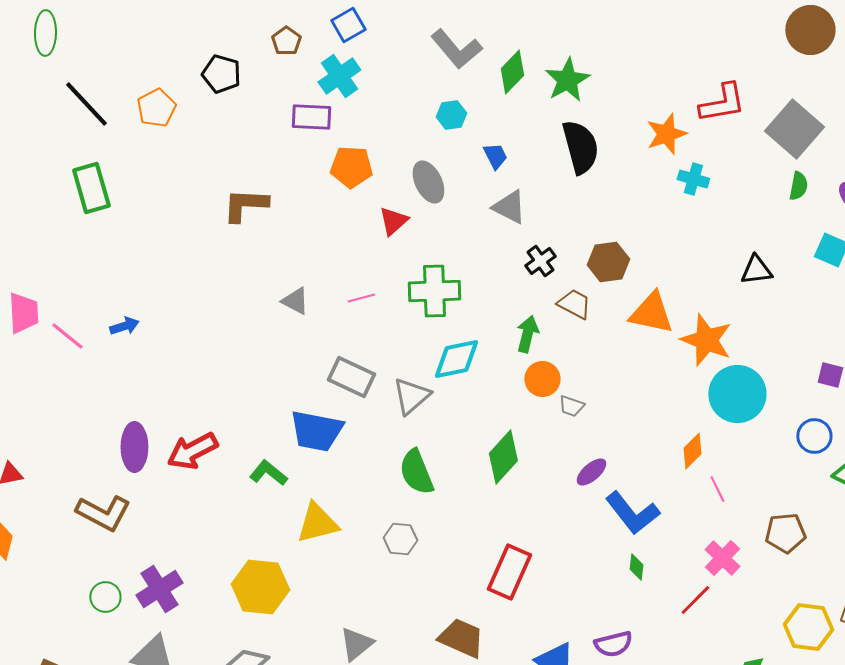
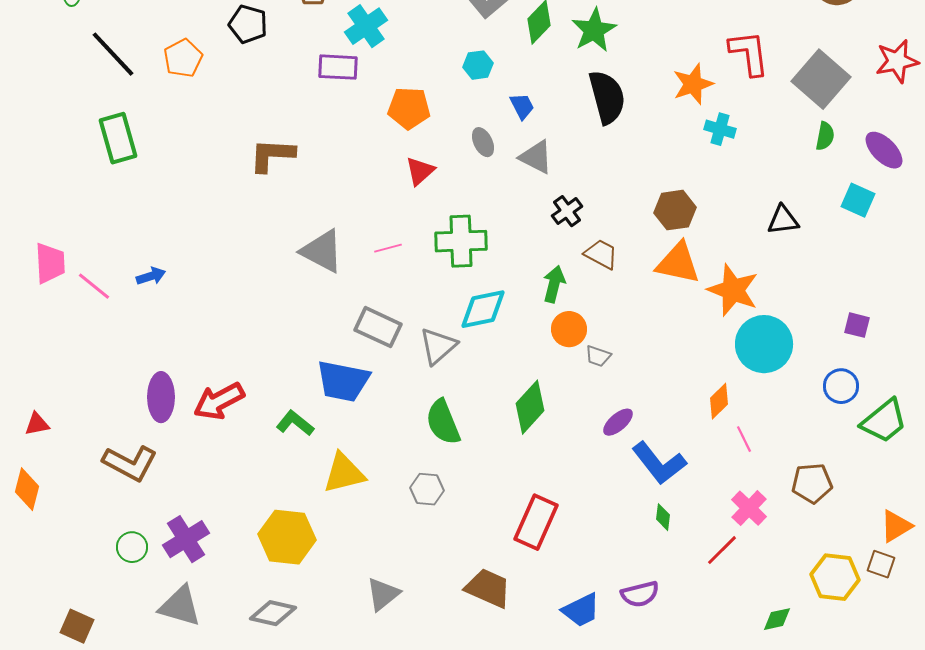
red L-shape: (722, 103) -> (749, 53), turned -87
orange pentagon: (351, 167) -> (409, 108), moved
gray ellipse: (428, 182) -> (483, 142), moved, size x0.7
brown hexagon: (608, 262) -> (675, 210), moved
gray triangle: (295, 301) -> (322, 251), size x1.6

